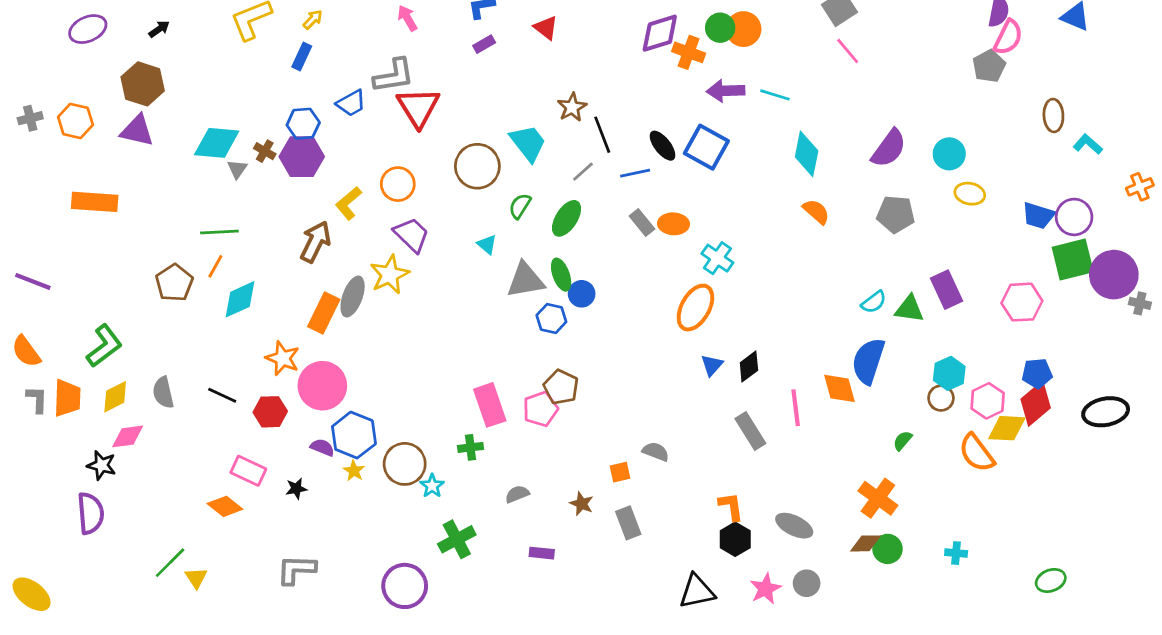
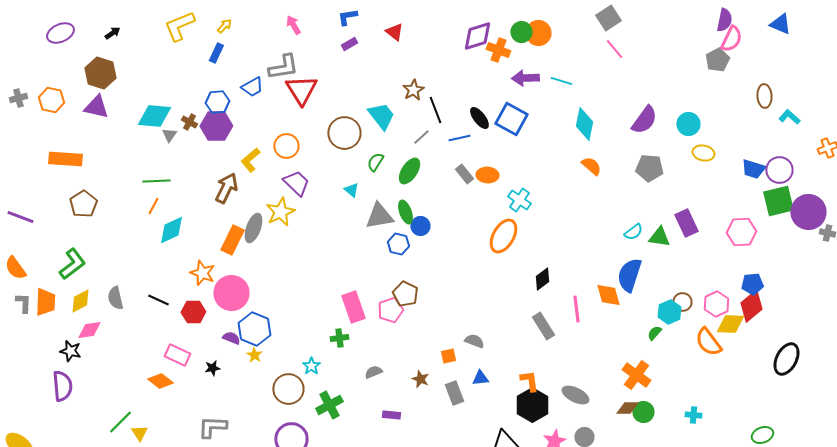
brown pentagon: (174, 283) -> (83, 204), moved
blue triangle: (712, 365) -> (480, 378), moved, turned 42
cyan hexagon: (949, 373) -> (669, 312), moved
black ellipse: (1106, 412) -> (786, 359), moved, turned -52
brown circle: (405, 464) -> (288, 389), moved
black hexagon: (735, 539) -> (532, 405), size x1.4

